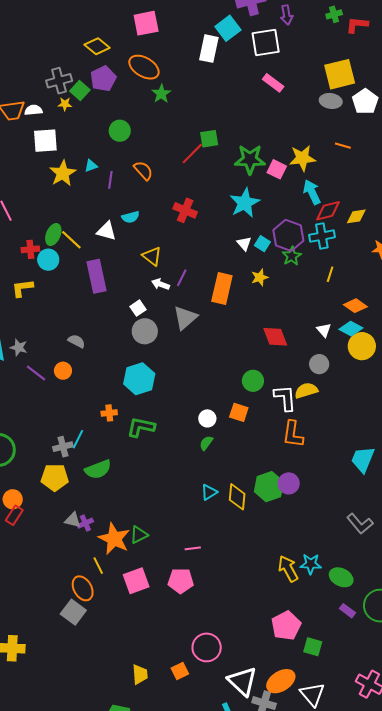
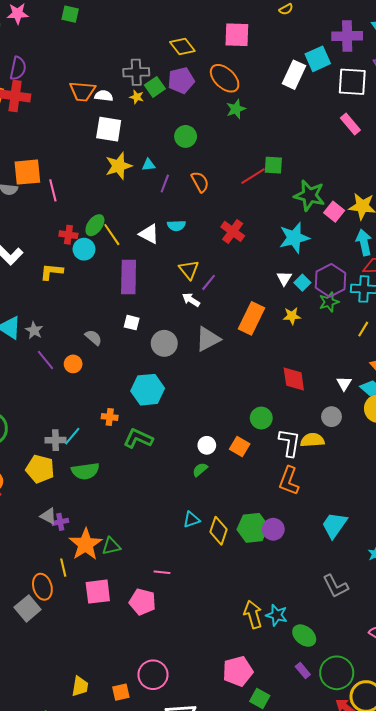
purple line: (182, 278) -> (209, 282), moved
white square: (138, 308) -> (132, 323), moved, turned 35
cyan trapezoid: (363, 459) -> (334, 525), moved

